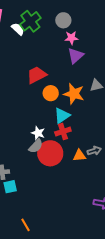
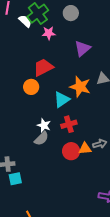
pink star: (71, 38) -> (49, 33), moved
orange circle: (51, 93) -> (31, 87), moved
cyan triangle: (62, 116) -> (62, 100), moved
red circle: (50, 153) -> (71, 151), moved, size x0.7

